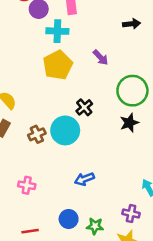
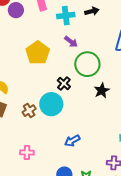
cyan cross: (57, 31) -> (66, 16), moved
green circle: (132, 91) -> (87, 64), moved

